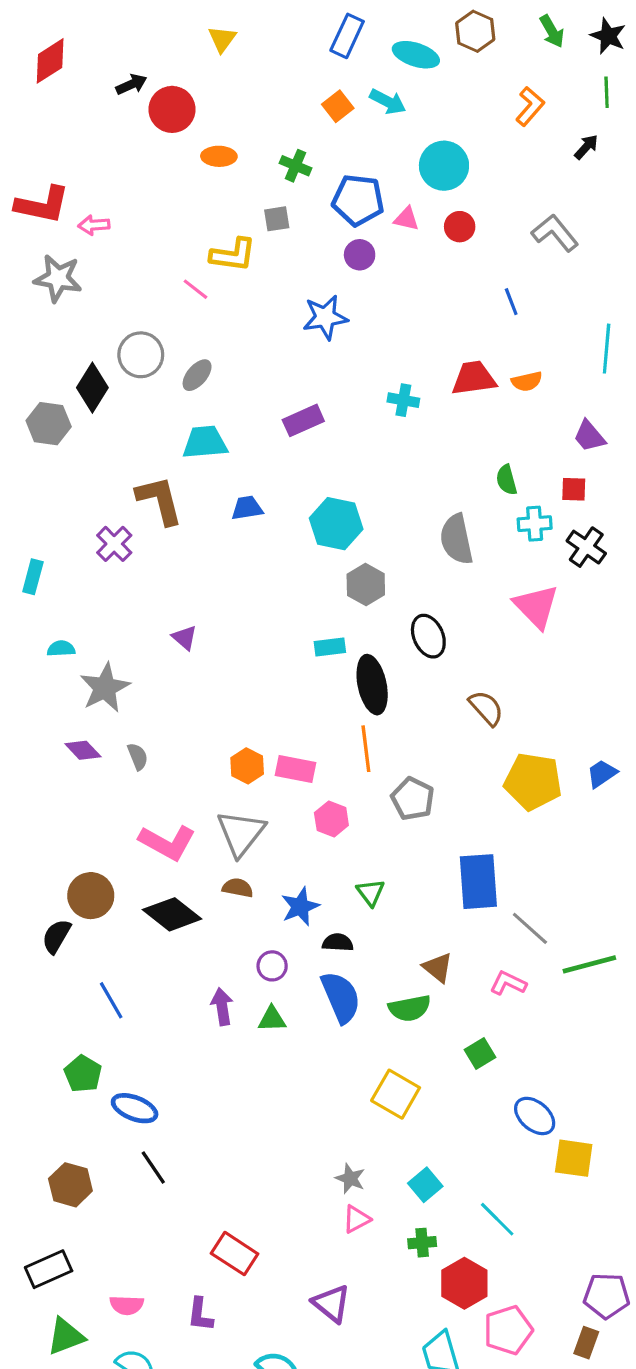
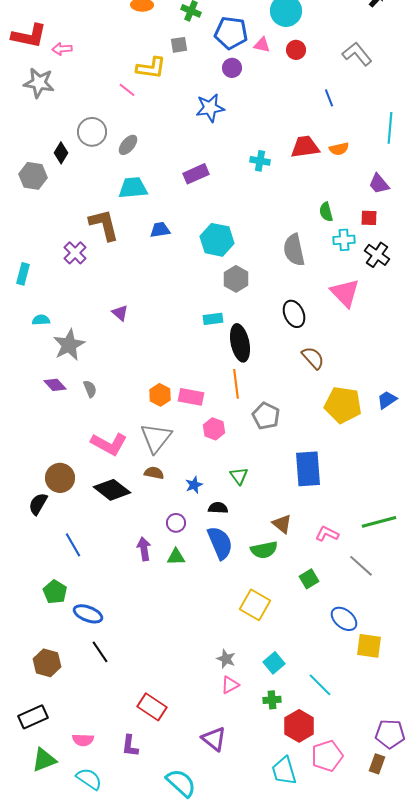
black diamond: (92, 388) -> (61, 153), size x0.7
black ellipse: (428, 636) -> (294, 314), moved
blue star: (300, 907) -> (194, 485), size x0.7
gray line: (530, 928) -> (361, 566), moved

